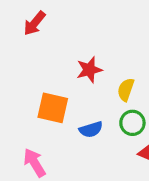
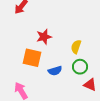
red star: (89, 70) -> (44, 37), moved

